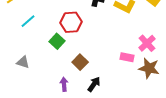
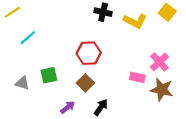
red hexagon: (71, 22) -> (89, 53), moved
green square: (57, 41) -> (49, 75), moved, turned 35
purple arrow: (64, 84) -> (68, 107), turned 56

